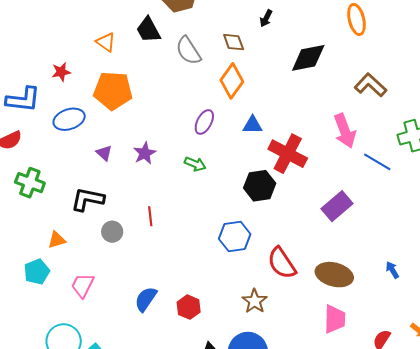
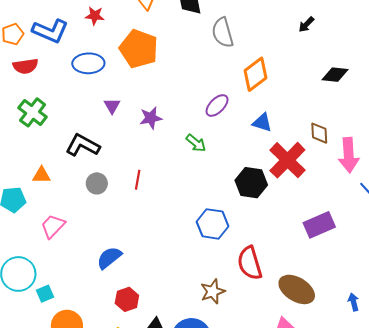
brown diamond: (234, 42) -> (319, 133), moved
black diamond: (308, 58) -> (335, 75), size x0.7
red hexagon: (189, 307) -> (127, 299), moved

